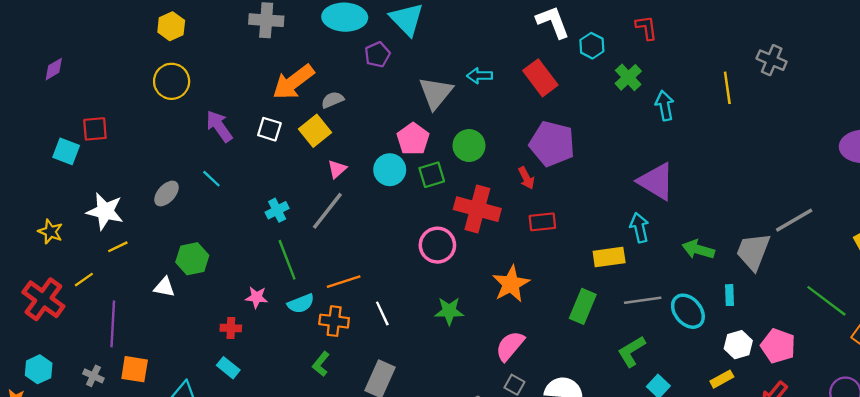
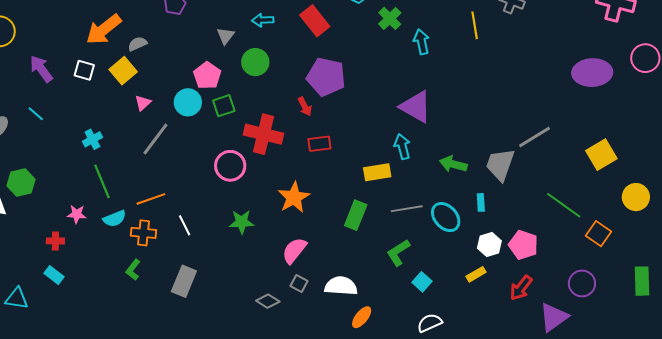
gray triangle: (436, 93) -> (226, 36), size x0.6
green circle: (469, 146) -> (255, 62), moved
gray line: (327, 211) -> (155, 139), moved

